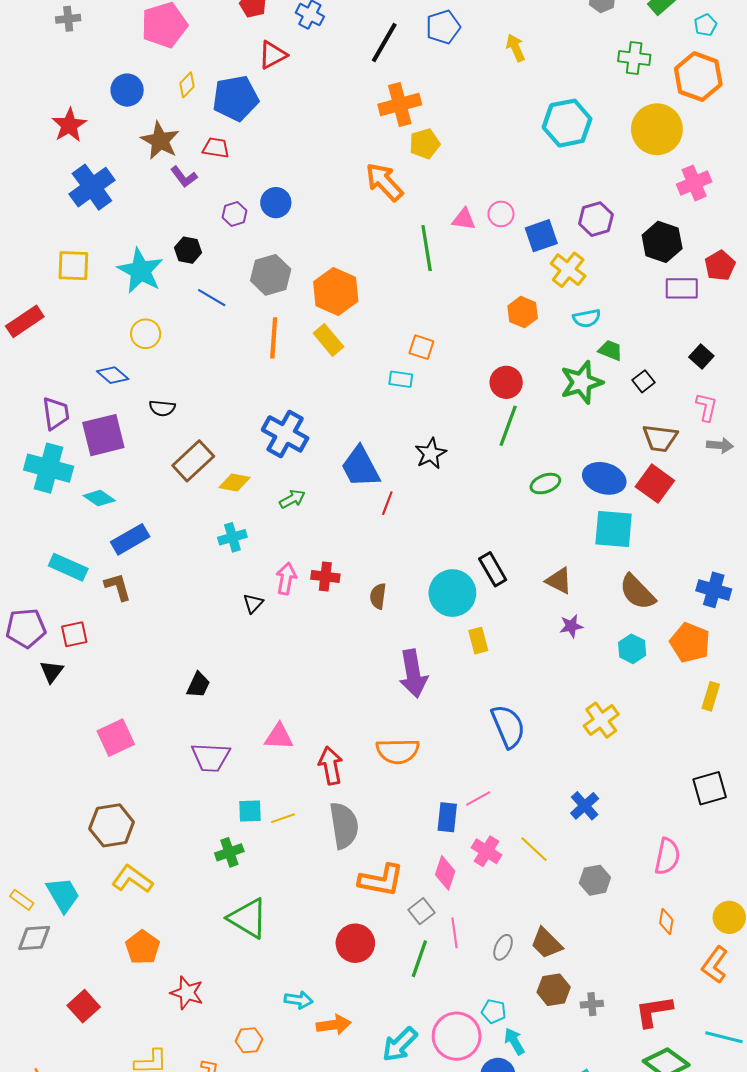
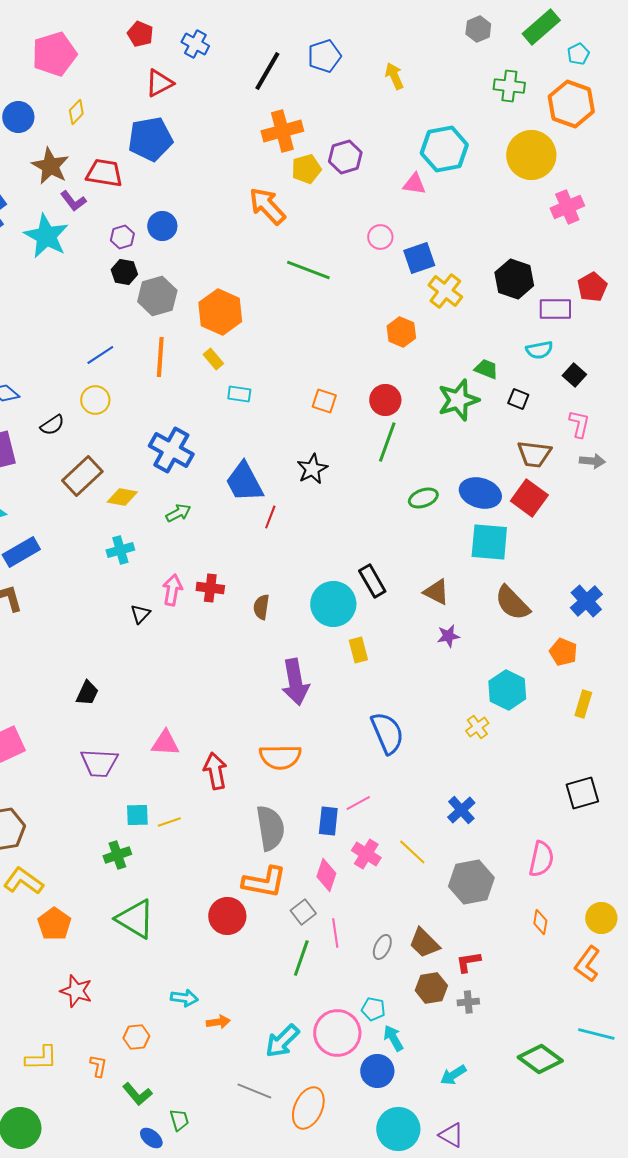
blue pentagon: (236, 98) -> (150, 139), moved
red trapezoid: (216, 148) -> (104, 173), size x1.4
pink triangle: (464, 219) -> (414, 184), moved
purple hexagon: (596, 219) -> (345, 157), moved
black hexagon: (662, 242) -> (514, 279), moved
green line: (427, 248) -> (308, 270), turned -60
black hexagon: (188, 250) -> (124, 272), moved
cyan star: (140, 271) -> (46, 236), moved
blue line: (212, 298) -> (100, 355), moved, turned -64
cyan semicircle: (587, 318) -> (539, 350), moved
yellow circle: (146, 334) -> (95, 400), moved
yellow rectangle: (328, 340) -> (213, 359), size x0.7
orange square: (421, 347) -> (324, 401), moved
cyan rectangle: (401, 379) -> (239, 394), moved
black square: (644, 381) -> (518, 399), turned -30
black semicircle: (162, 408) -> (52, 425), turned -40
blue cross: (714, 590) -> (586, 601), turned 32
orange pentagon: (690, 643) -> (563, 652), size x0.7
cyan hexagon: (632, 649) -> (507, 690), moved, size x1.4
yellow cross: (601, 720) -> (477, 727), size x0.7
gray semicircle: (344, 825) -> (270, 828), moved
gray hexagon: (595, 880) -> (471, 882), size x1.5
red circle: (355, 943) -> (227, 916), moved
orange pentagon: (143, 947) -> (54, 924), moved
red L-shape: (654, 1011) -> (468, 962), moved, size x0.7
orange arrow: (334, 1025) -> (218, 1022), size x0.7

